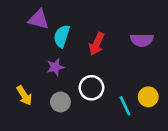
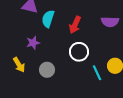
purple star: (55, 67) -> (33, 43), moved
white circle: (91, 88) -> (79, 52), moved

